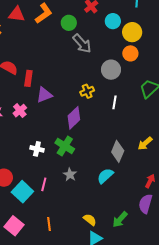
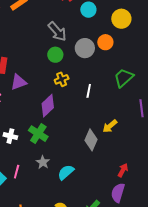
green circle: (69, 23) -> (55, 55), moved
yellow circle: (132, 32) -> (121, 19), moved
gray circle: (111, 70) -> (85, 48), moved
yellow arrow: (145, 143) -> (110, 126), moved
cyan semicircle: (105, 176) -> (66, 172), moved

